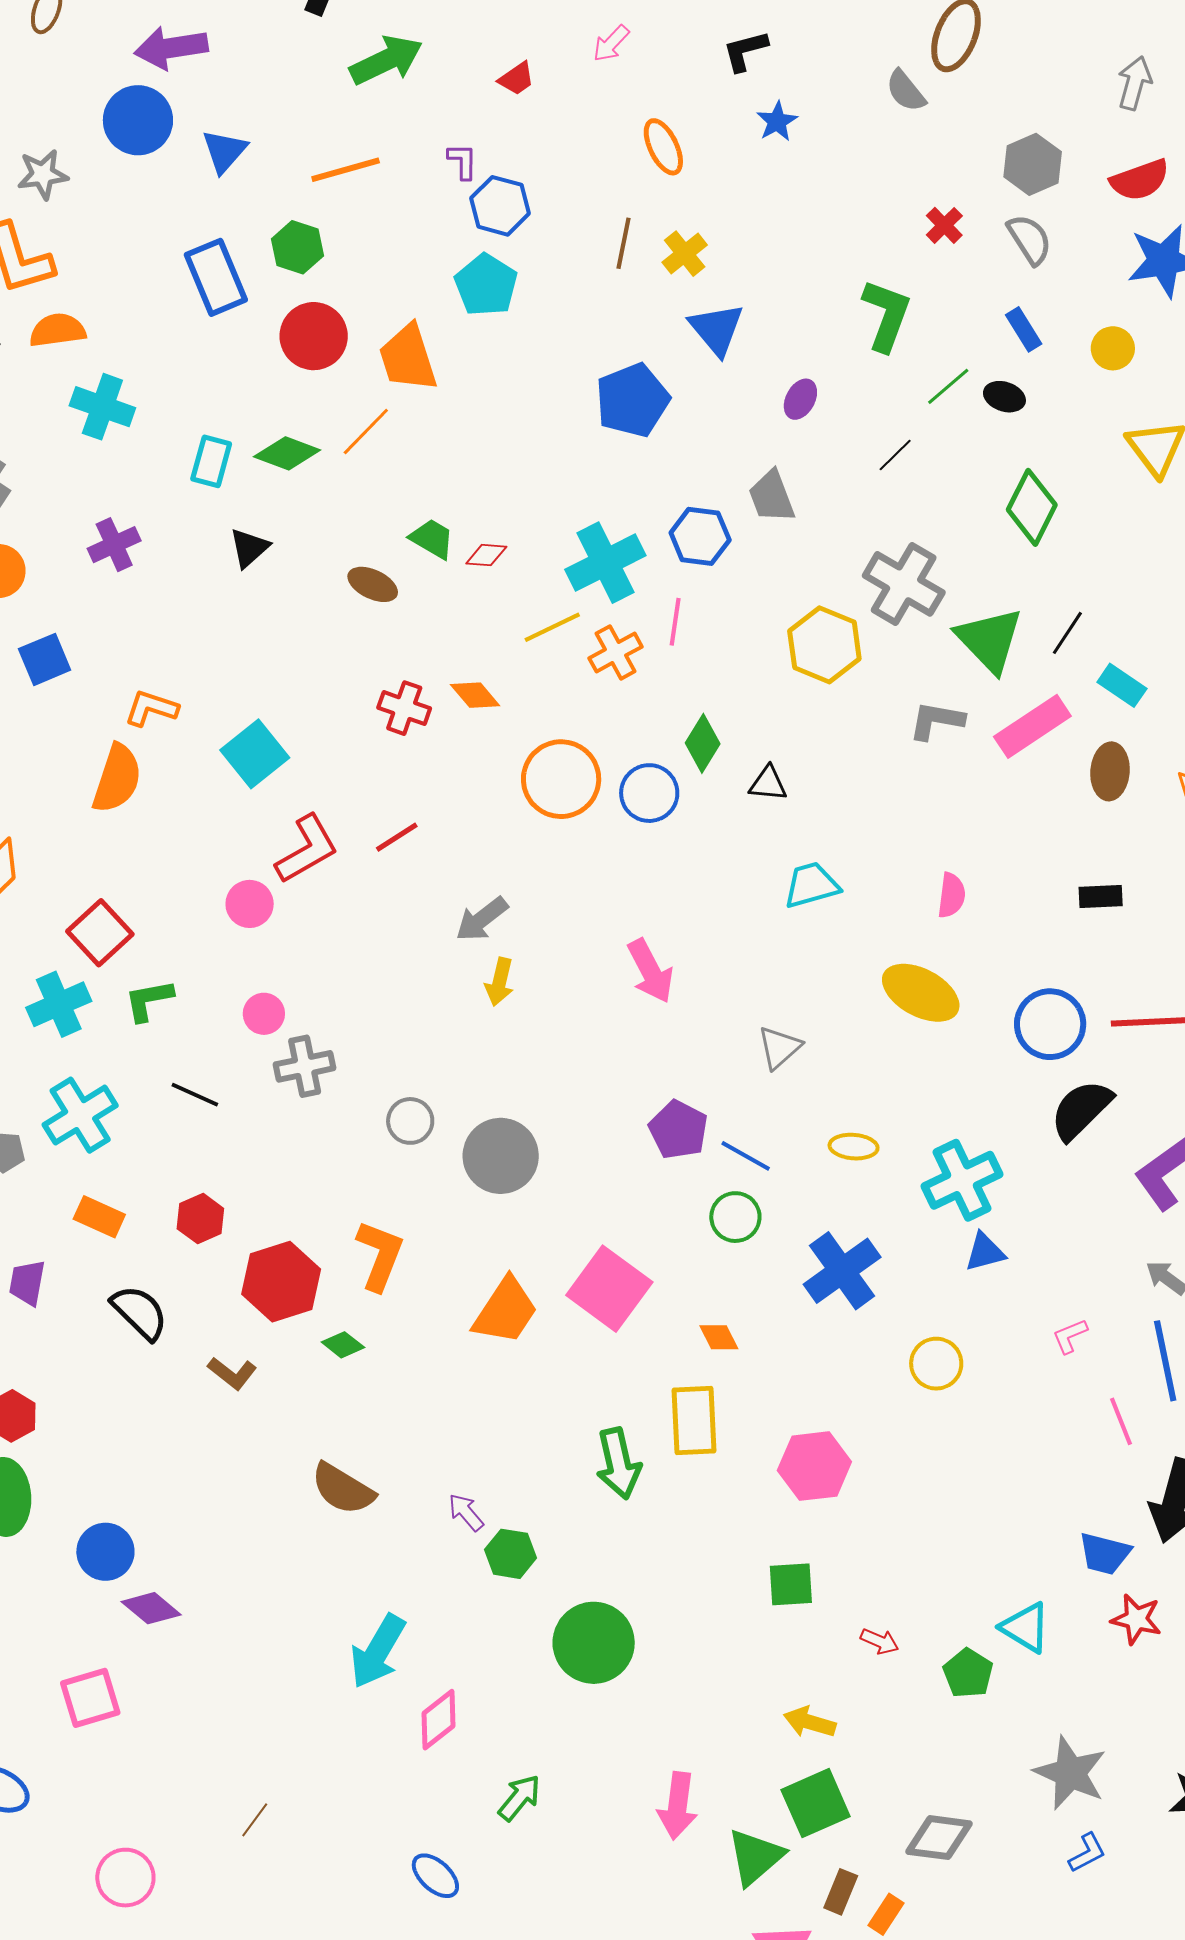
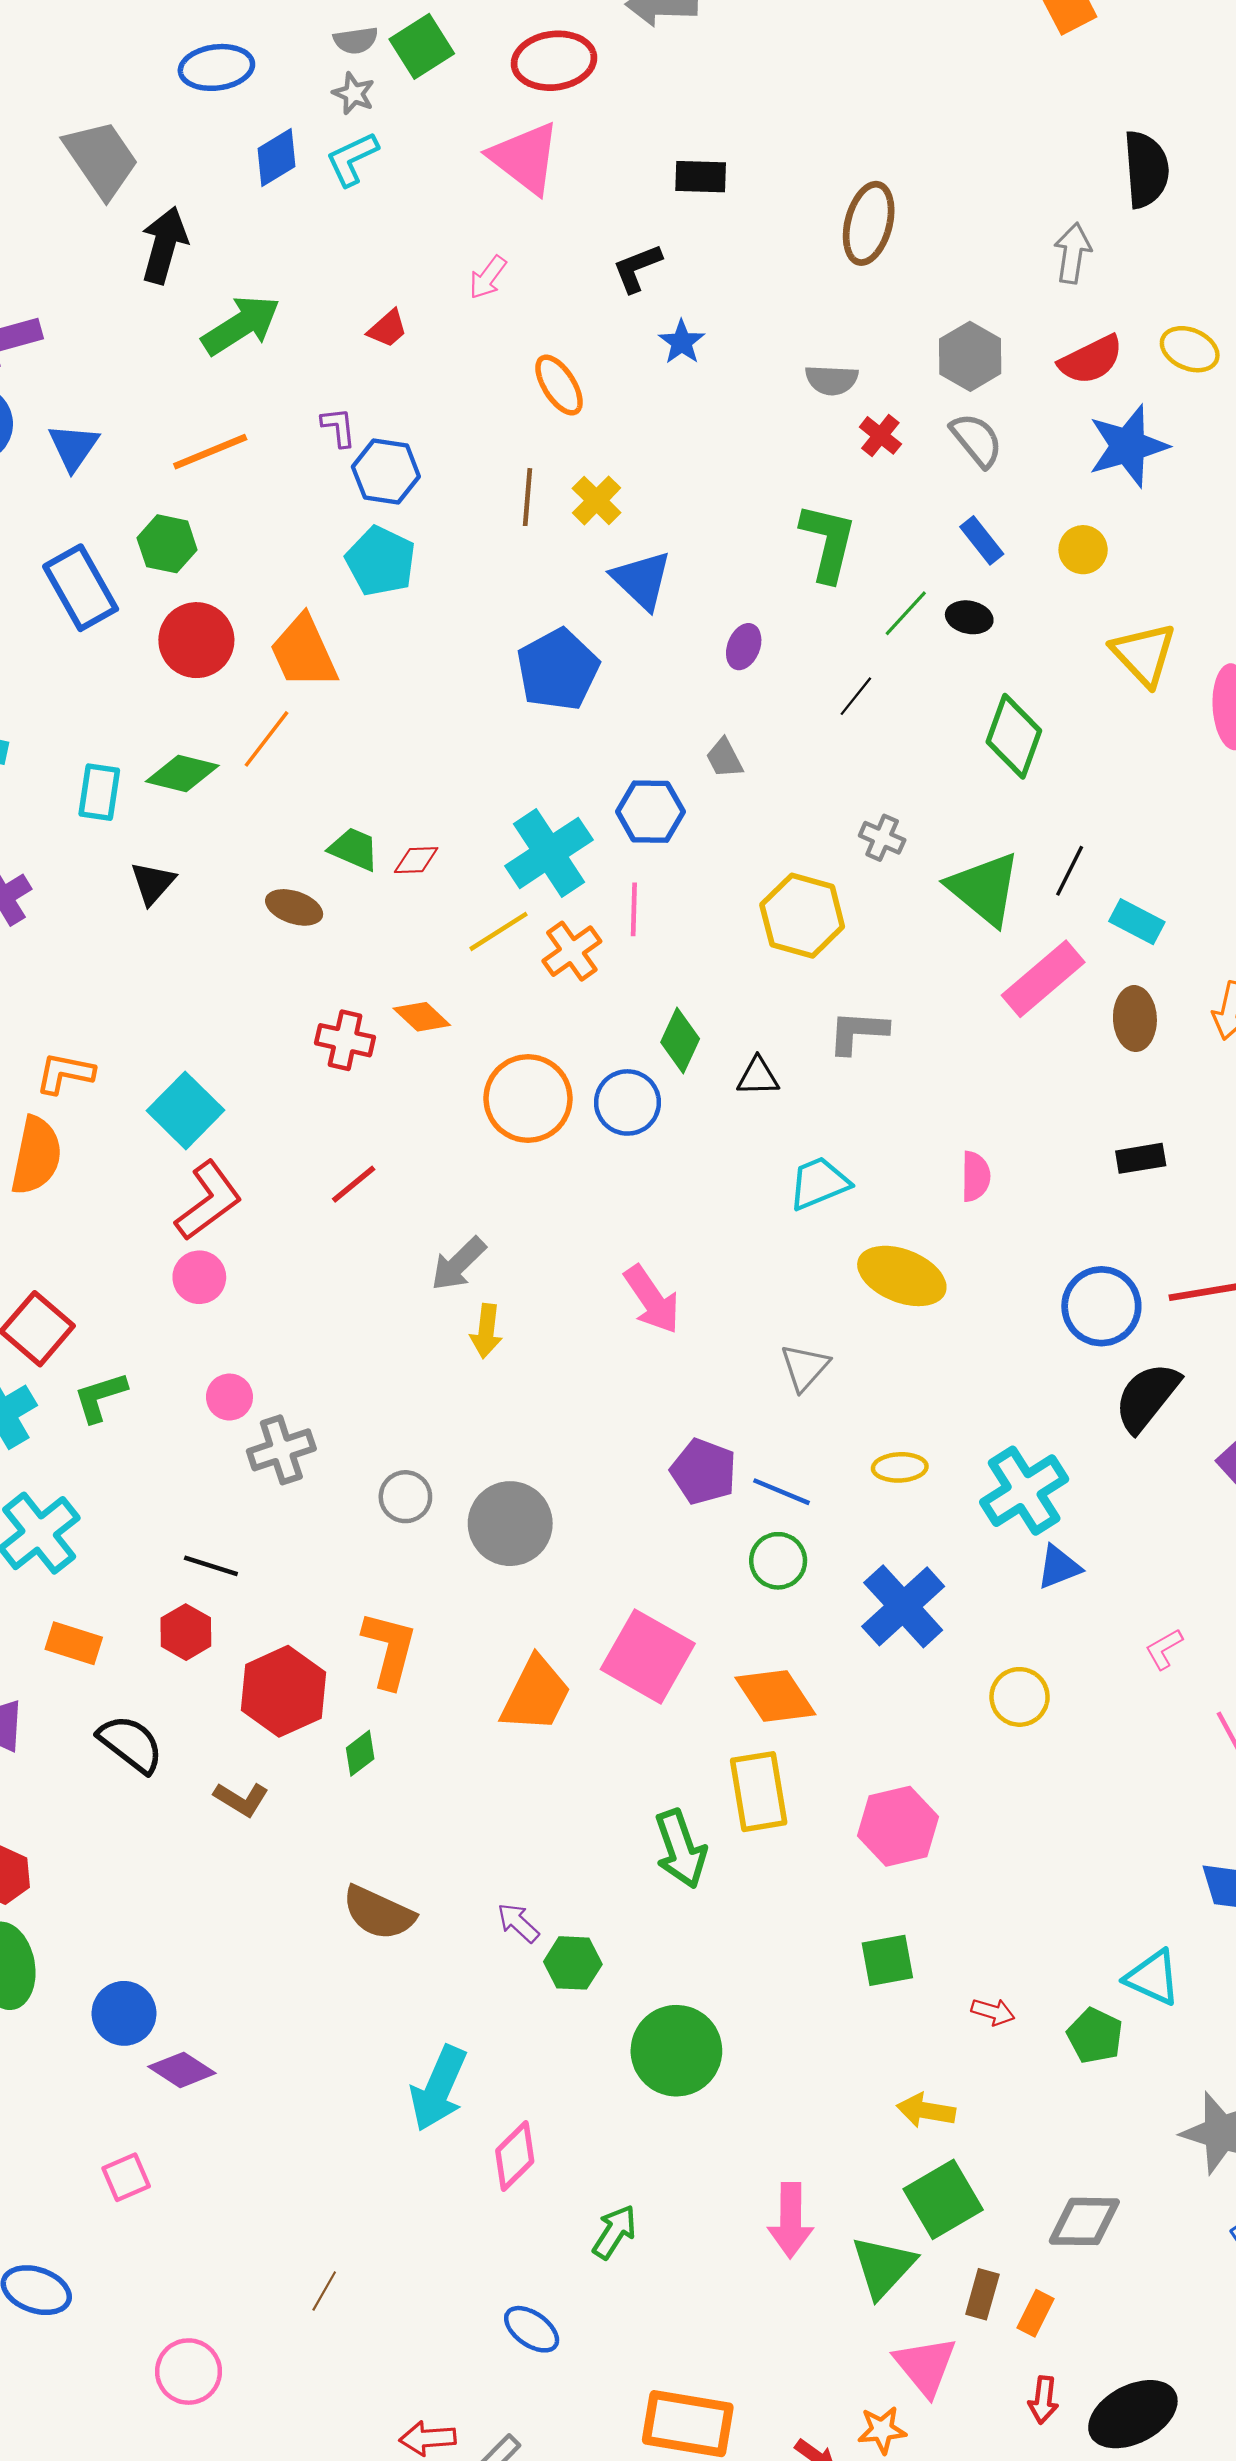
gray semicircle: (906, 91) -> (832, 380), moved, turned -42
gray trapezoid: (772, 497) -> (724, 758), size x0.7
gray cross: (904, 584) -> (882, 838), size x0.5
gray L-shape: (936, 721) -> (858, 1032), moved
red L-shape: (307, 849) -> (208, 1201), moved
yellow ellipse: (921, 993) -> (902, 1276), moved
black line: (195, 1095) -> (211, 1566), moved
orange diamond: (719, 1337) -> (775, 1696), size x1.8
green diamond: (343, 1345) -> (360, 1753), turned -69
pink square: (90, 1698) -> (126, 2177), size x0.7

